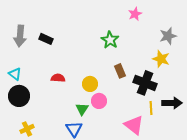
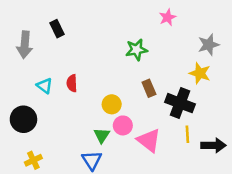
black rectangle: (46, 39) -> (57, 29), moved, turned 40
green star: (110, 40) -> (136, 50), turned 30
cyan triangle: (15, 74) -> (45, 86), moved
red semicircle: (58, 78) -> (72, 83), moved, turned -96
black arrow: (172, 103) -> (214, 145), moved
pink triangle: (134, 125) -> (149, 140), moved

